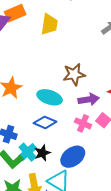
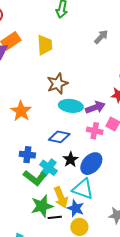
brown star: (74, 74) -> (57, 84), moved
cyan ellipse: (50, 97) -> (71, 106), moved
black star: (42, 153) -> (71, 159), moved

